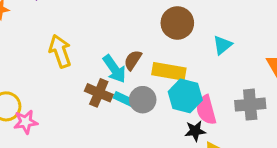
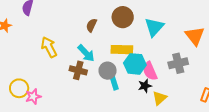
cyan triangle: (222, 45) -> (154, 27), size x1.5
brown semicircle: (133, 60) -> (91, 25), moved
cyan rectangle: (124, 99) -> (114, 83), moved, turned 56

